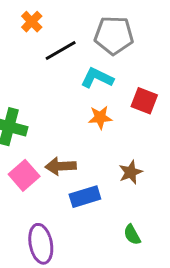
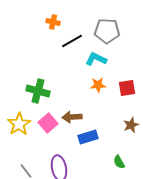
orange cross: (32, 22) -> (53, 22), turned -32
red square: (144, 101) -> (127, 88), moved, turned -30
brown star: (131, 172) -> (131, 125), moved

